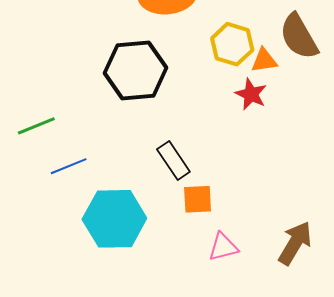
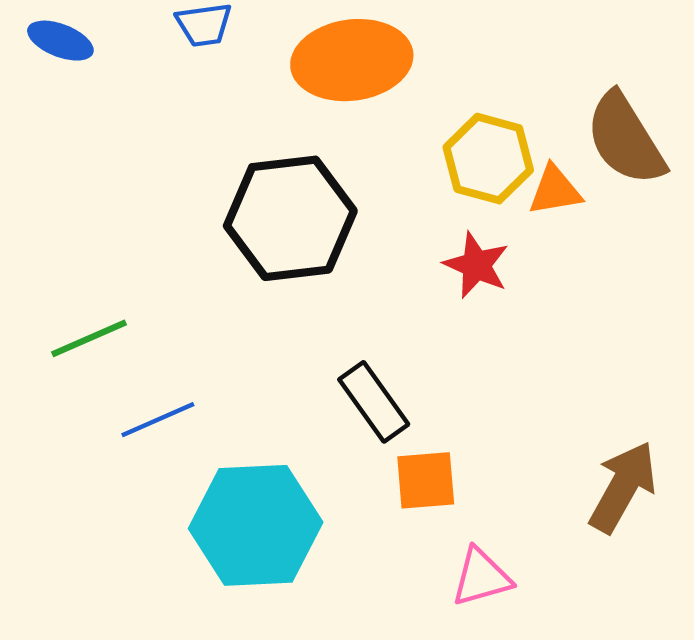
red star: (251, 94) -> (476, 265), moved
brown arrow: (295, 243) -> (623, 487), moved

